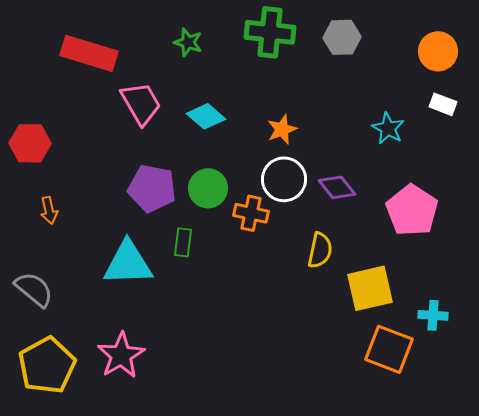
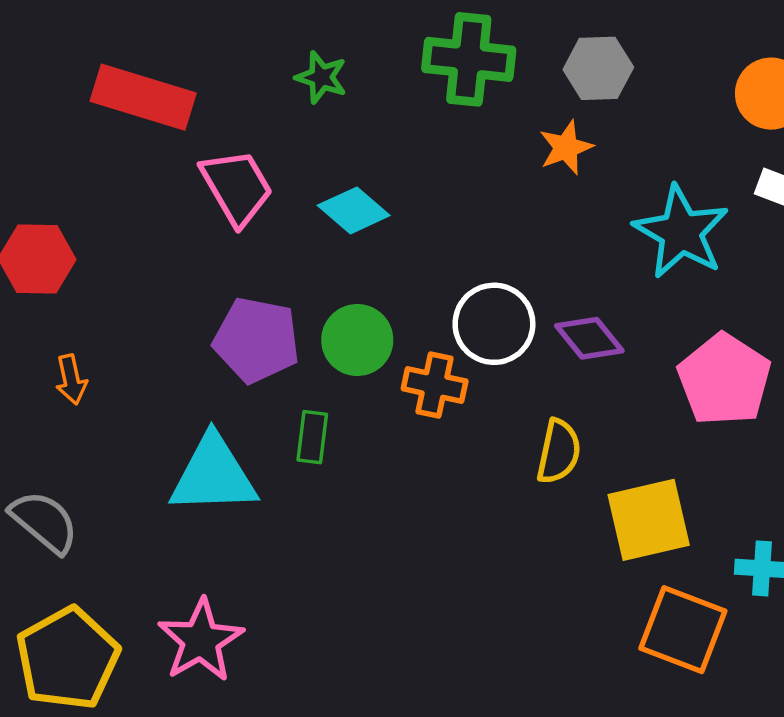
cyan star: (388, 128) -> (681, 232), size x1.6
orange star: (282, 129) -> (566, 148), moved

